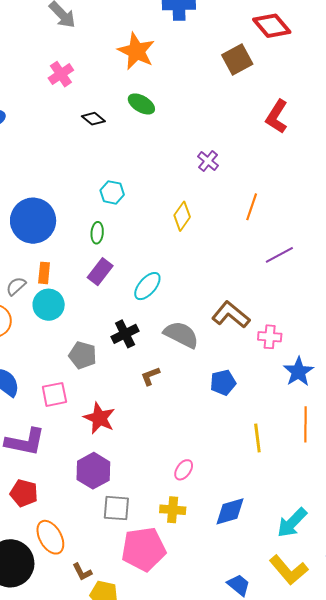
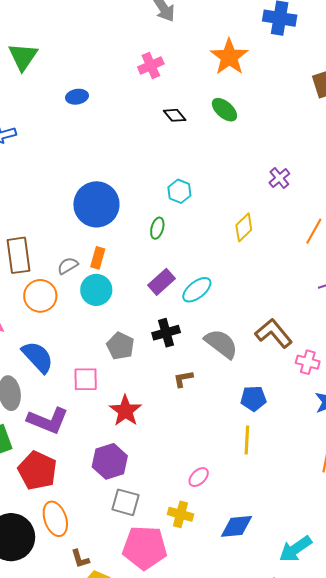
purple rectangle: (100, 272) -> (161, 282), moved
yellow line: (257, 438) -> (247, 440), moved
red pentagon: (24, 493) -> (37, 471), size x1.4

